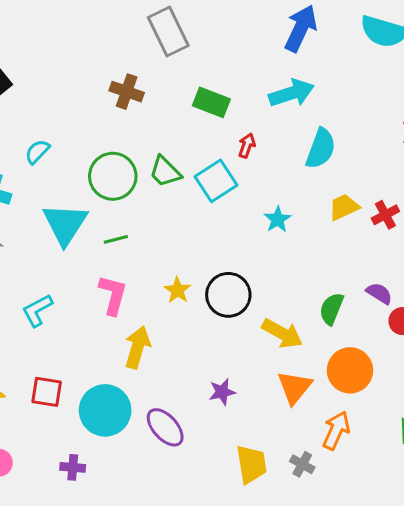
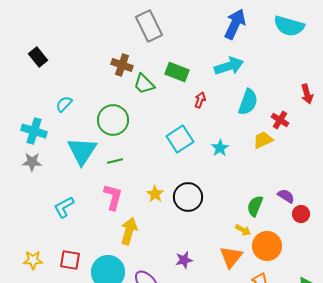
green trapezoid: (165, 172) -> (144, 84), moved
cyan square: (216, 181) -> (180, 139), moved
red cross: (385, 215) -> (280, 120), moved, turned -30
yellow arrow: (282, 333) -> (243, 230), moved, size x0.6

